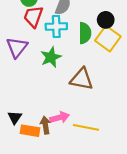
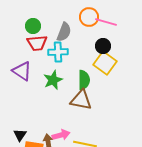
red trapezoid: (33, 17) -> (37, 43), turned -115
green semicircle: (85, 33) -> (84, 80), moved
purple triangle: (17, 47) -> (22, 71), turned -35

